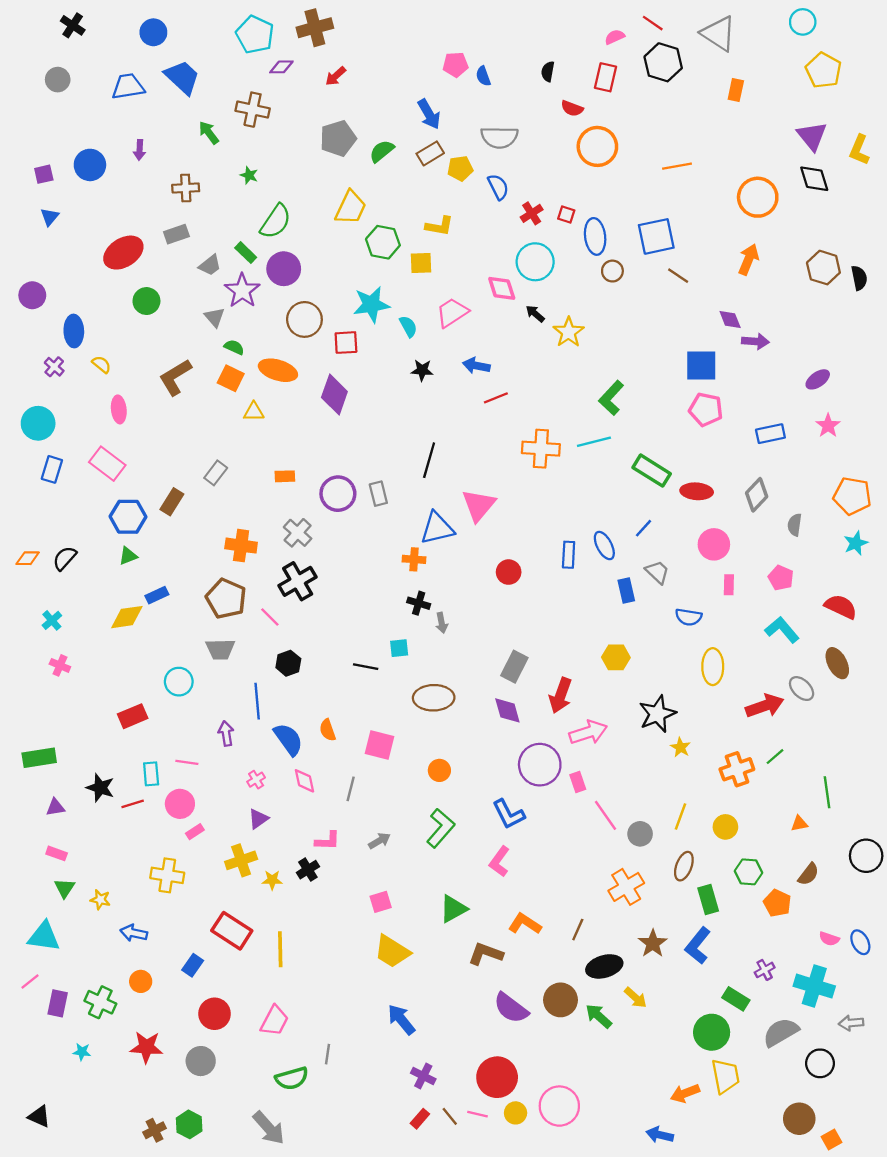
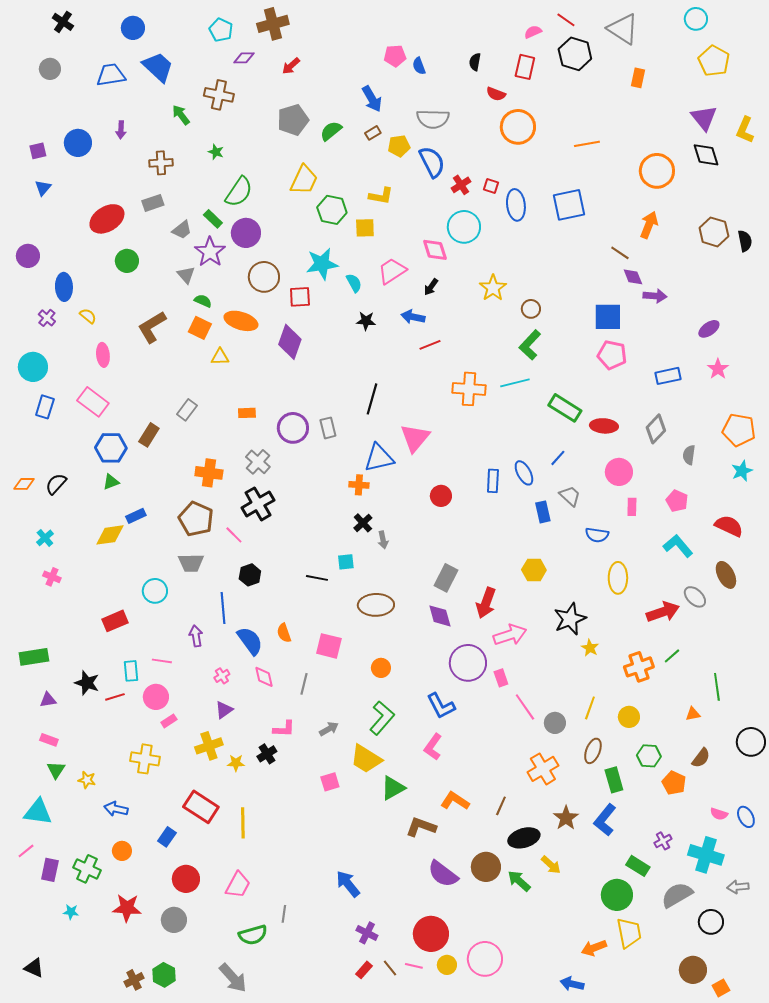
cyan pentagon: (255, 35) -> (221, 30), size x0.7
brown rectangle: (430, 153) -> (373, 133), size x0.7
blue semicircle: (498, 187) -> (432, 162), size x1.4
brown circle: (612, 271) -> (531, 309), moved
brown line: (678, 276) -> (620, 253), moved
black arrow: (535, 314) -> (431, 287), moved, turned -96
black cross: (419, 603) -> (363, 523), turned 30
yellow trapezoid: (392, 951) -> (366, 759), moved

